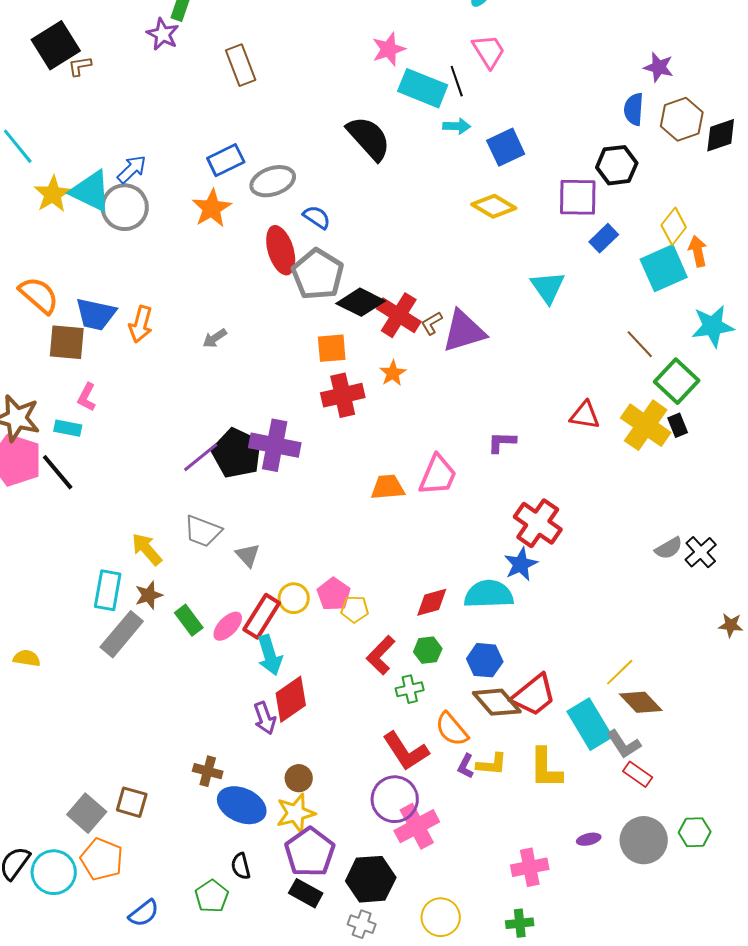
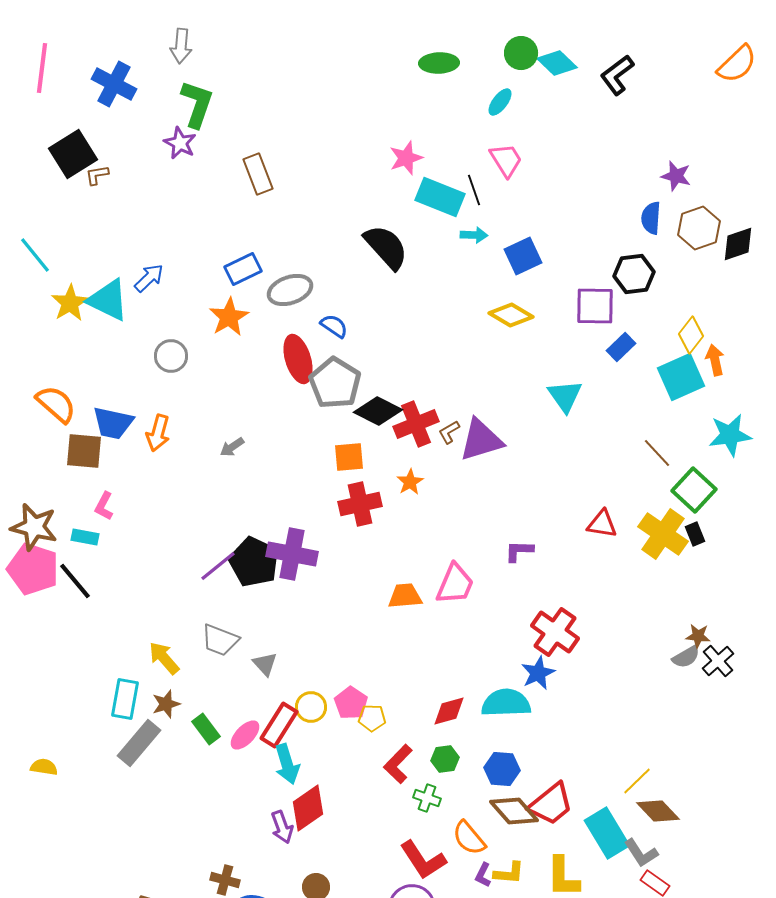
gray circle: (125, 207) -> (171, 356), moved, size x0.7
red cross: (399, 315) -> (416, 424), turned 36
brown star: (731, 625) -> (698, 636), moved
green cross: (410, 689) -> (427, 798), turned 32

